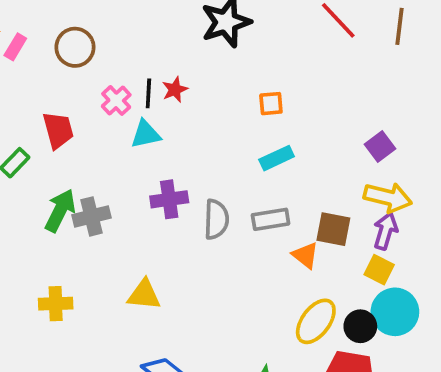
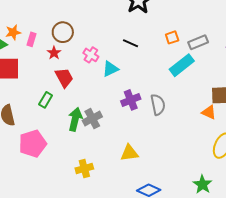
red star: (175, 90) -> (54, 53), moved
black line: (148, 93) -> (130, 43), moved, turned -56
cyan rectangle: (277, 158) -> (182, 65), size x1.4
gray rectangle: (271, 219) -> (198, 42), moved

